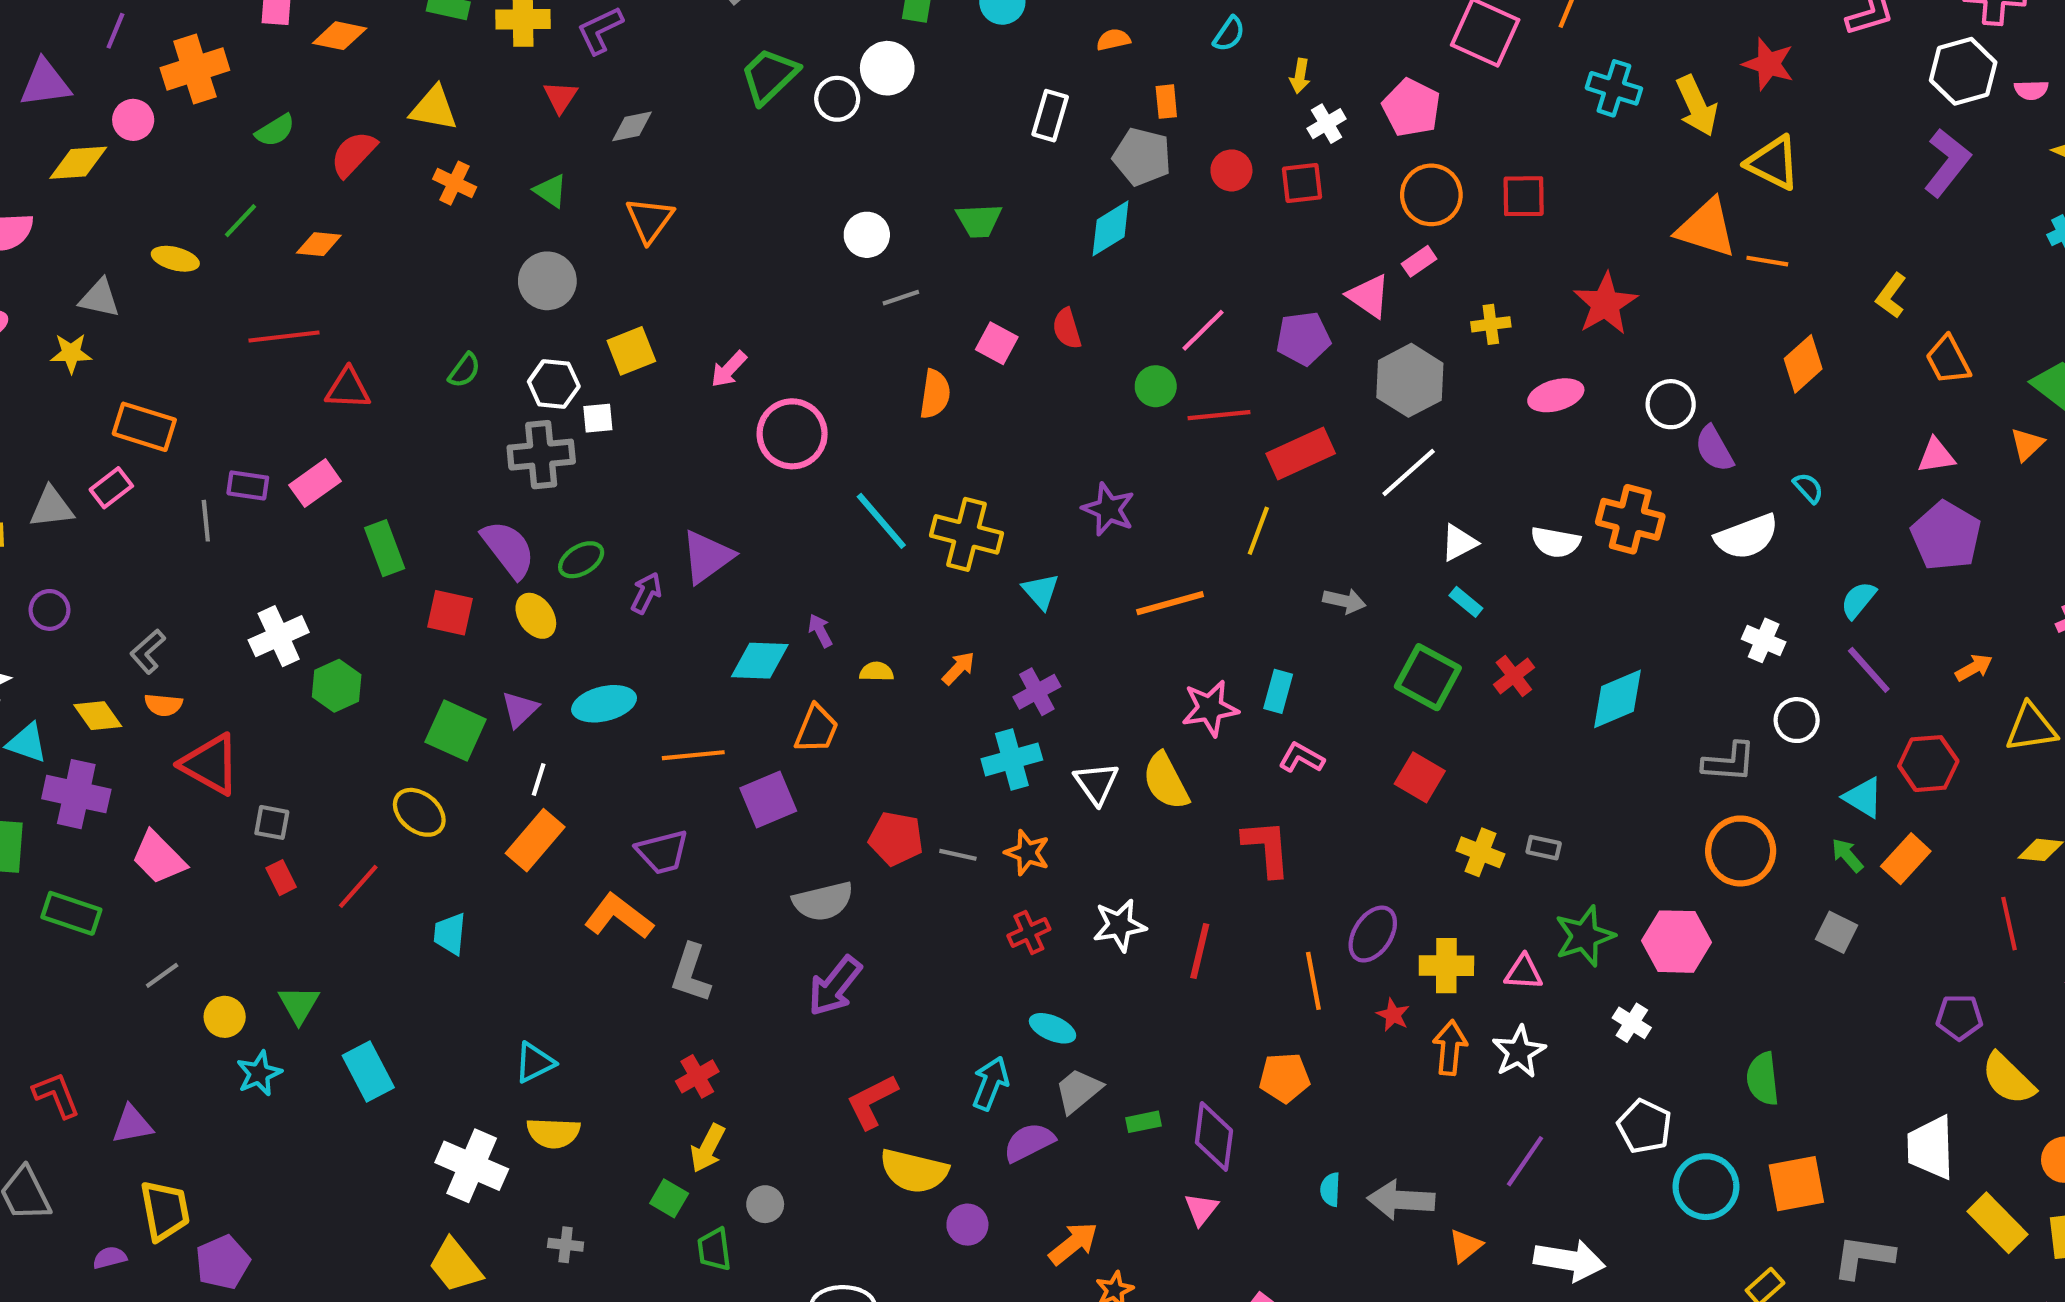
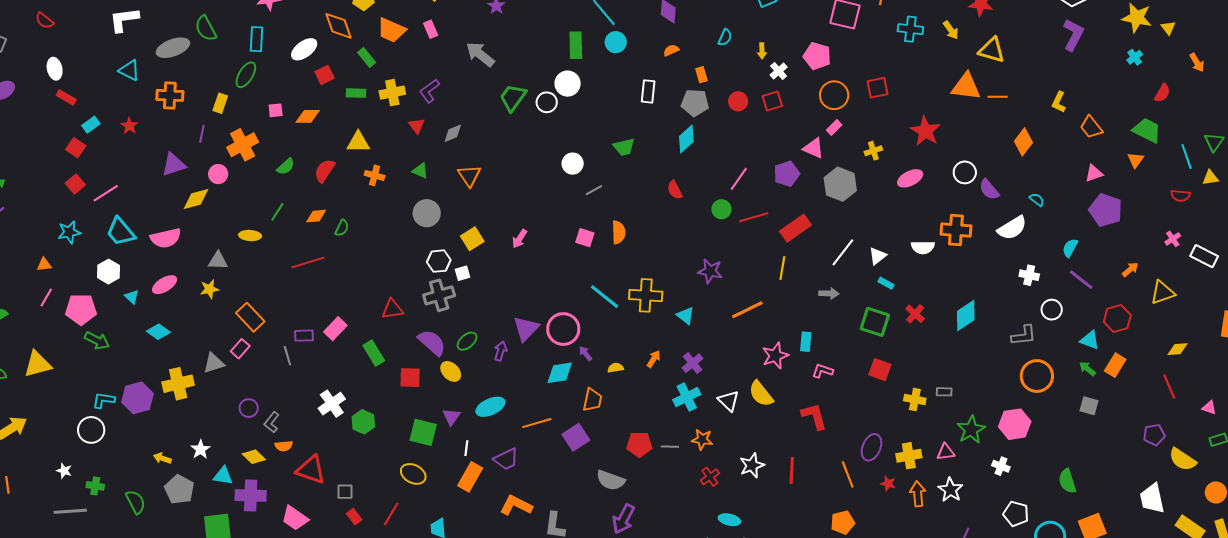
yellow arrow: (1697, 106) -> (951, 30), size x0.7
pink square: (997, 343) -> (585, 238), moved
green semicircle: (464, 370) -> (342, 228), moved
red triangle: (348, 389) -> (392, 309), moved
orange rectangle: (144, 427) -> (250, 317), turned 40
pink circle: (792, 434) -> (563, 329), moved
white line: (1409, 473) -> (843, 252), moved
purple circle: (50, 610) -> (249, 408), moved
purple trapezoid: (662, 852) -> (506, 459), moved
gray semicircle: (823, 901) -> (611, 480), turned 44

